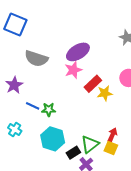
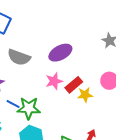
pink star: (73, 70) -> (54, 81), moved
green star: (49, 109) -> (29, 108), size x1.6

